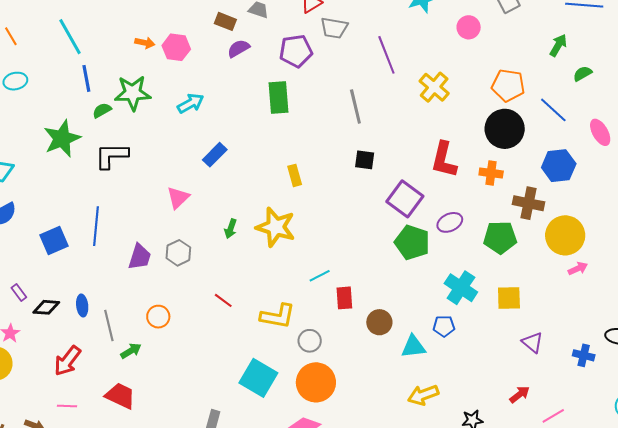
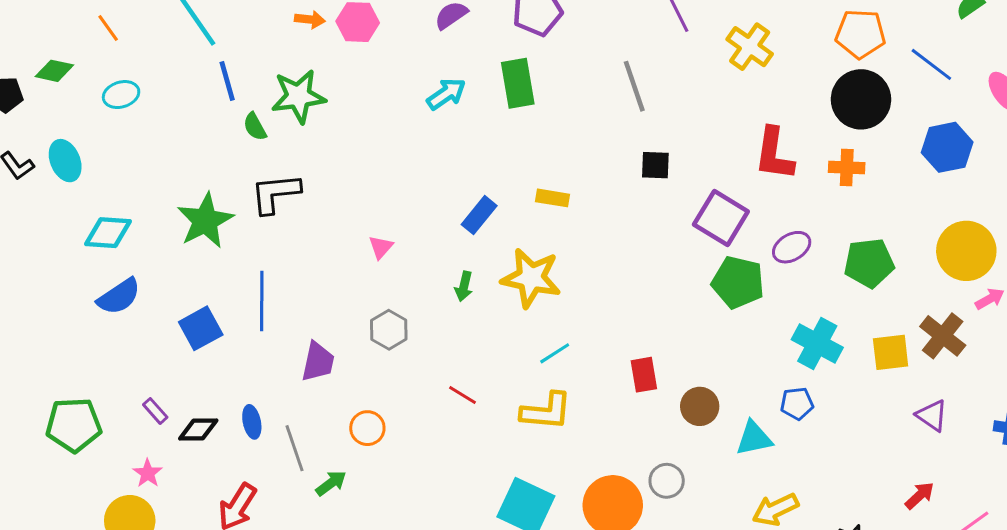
cyan arrow: (191, 103) -> (446, 94), moved
green semicircle: (102, 110) -> (255, 127), turned -84
green star: (62, 139) -> (205, 221), moved
blue rectangle: (215, 155) -> (479, 215), moved
yellow rectangle: (295, 175) -> (553, 198), turned -60
pink triangle: (178, 198) -> (381, 247), size x0.7
brown cross: (529, 203) -> (943, 336), moved, turned 32
purple trapezoid: (140, 257) -> (318, 362), moved
cyan line: (320, 276) -> (555, 353), moved
gray circle: (310, 341) -> (667, 481), moved

